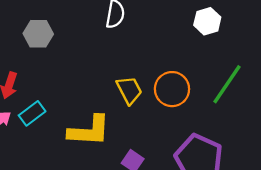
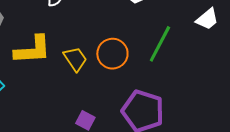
yellow L-shape: (89, 131) -> (33, 50), moved

